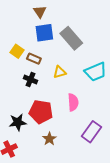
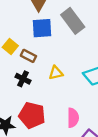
gray rectangle: (71, 38) -> (73, 21), moved
pink semicircle: (73, 102) -> (73, 118), moved

